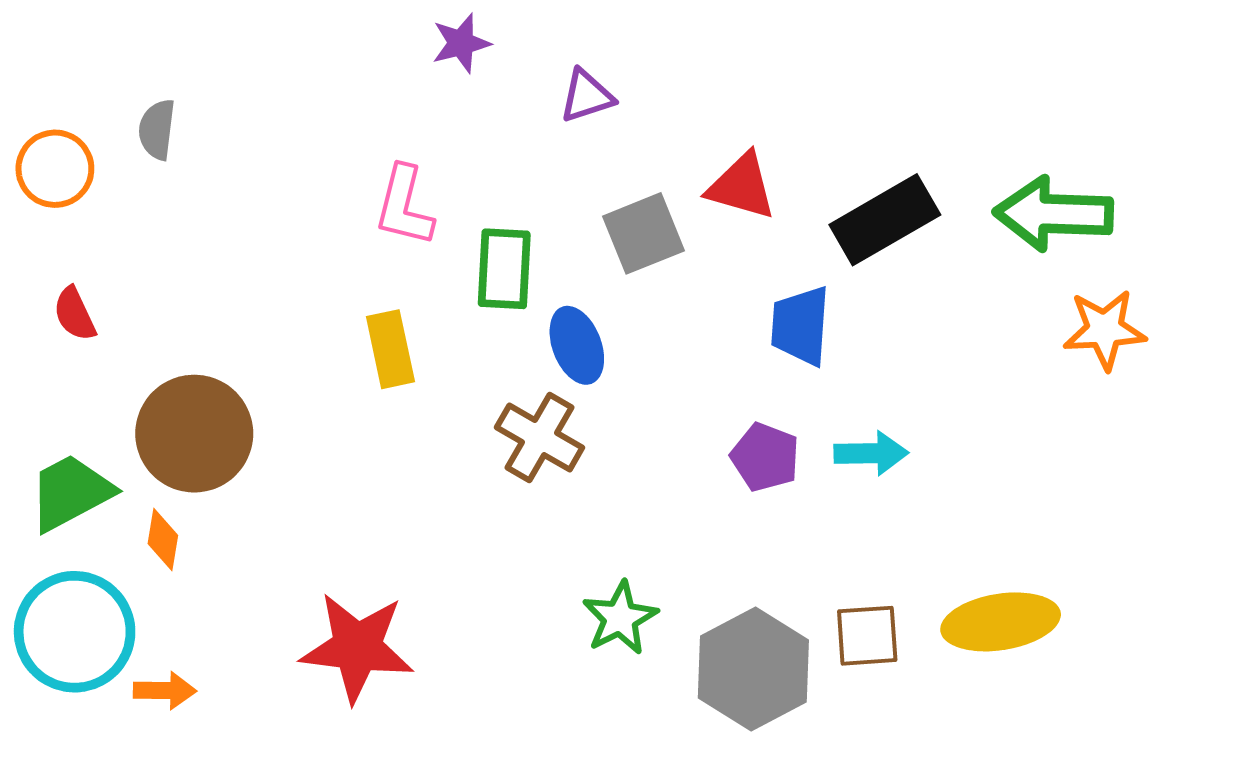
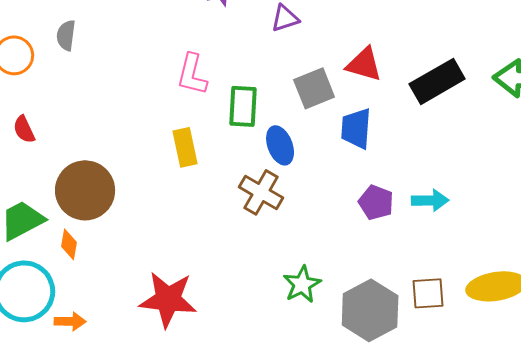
blue trapezoid: (800, 326) -> (356, 128), moved

